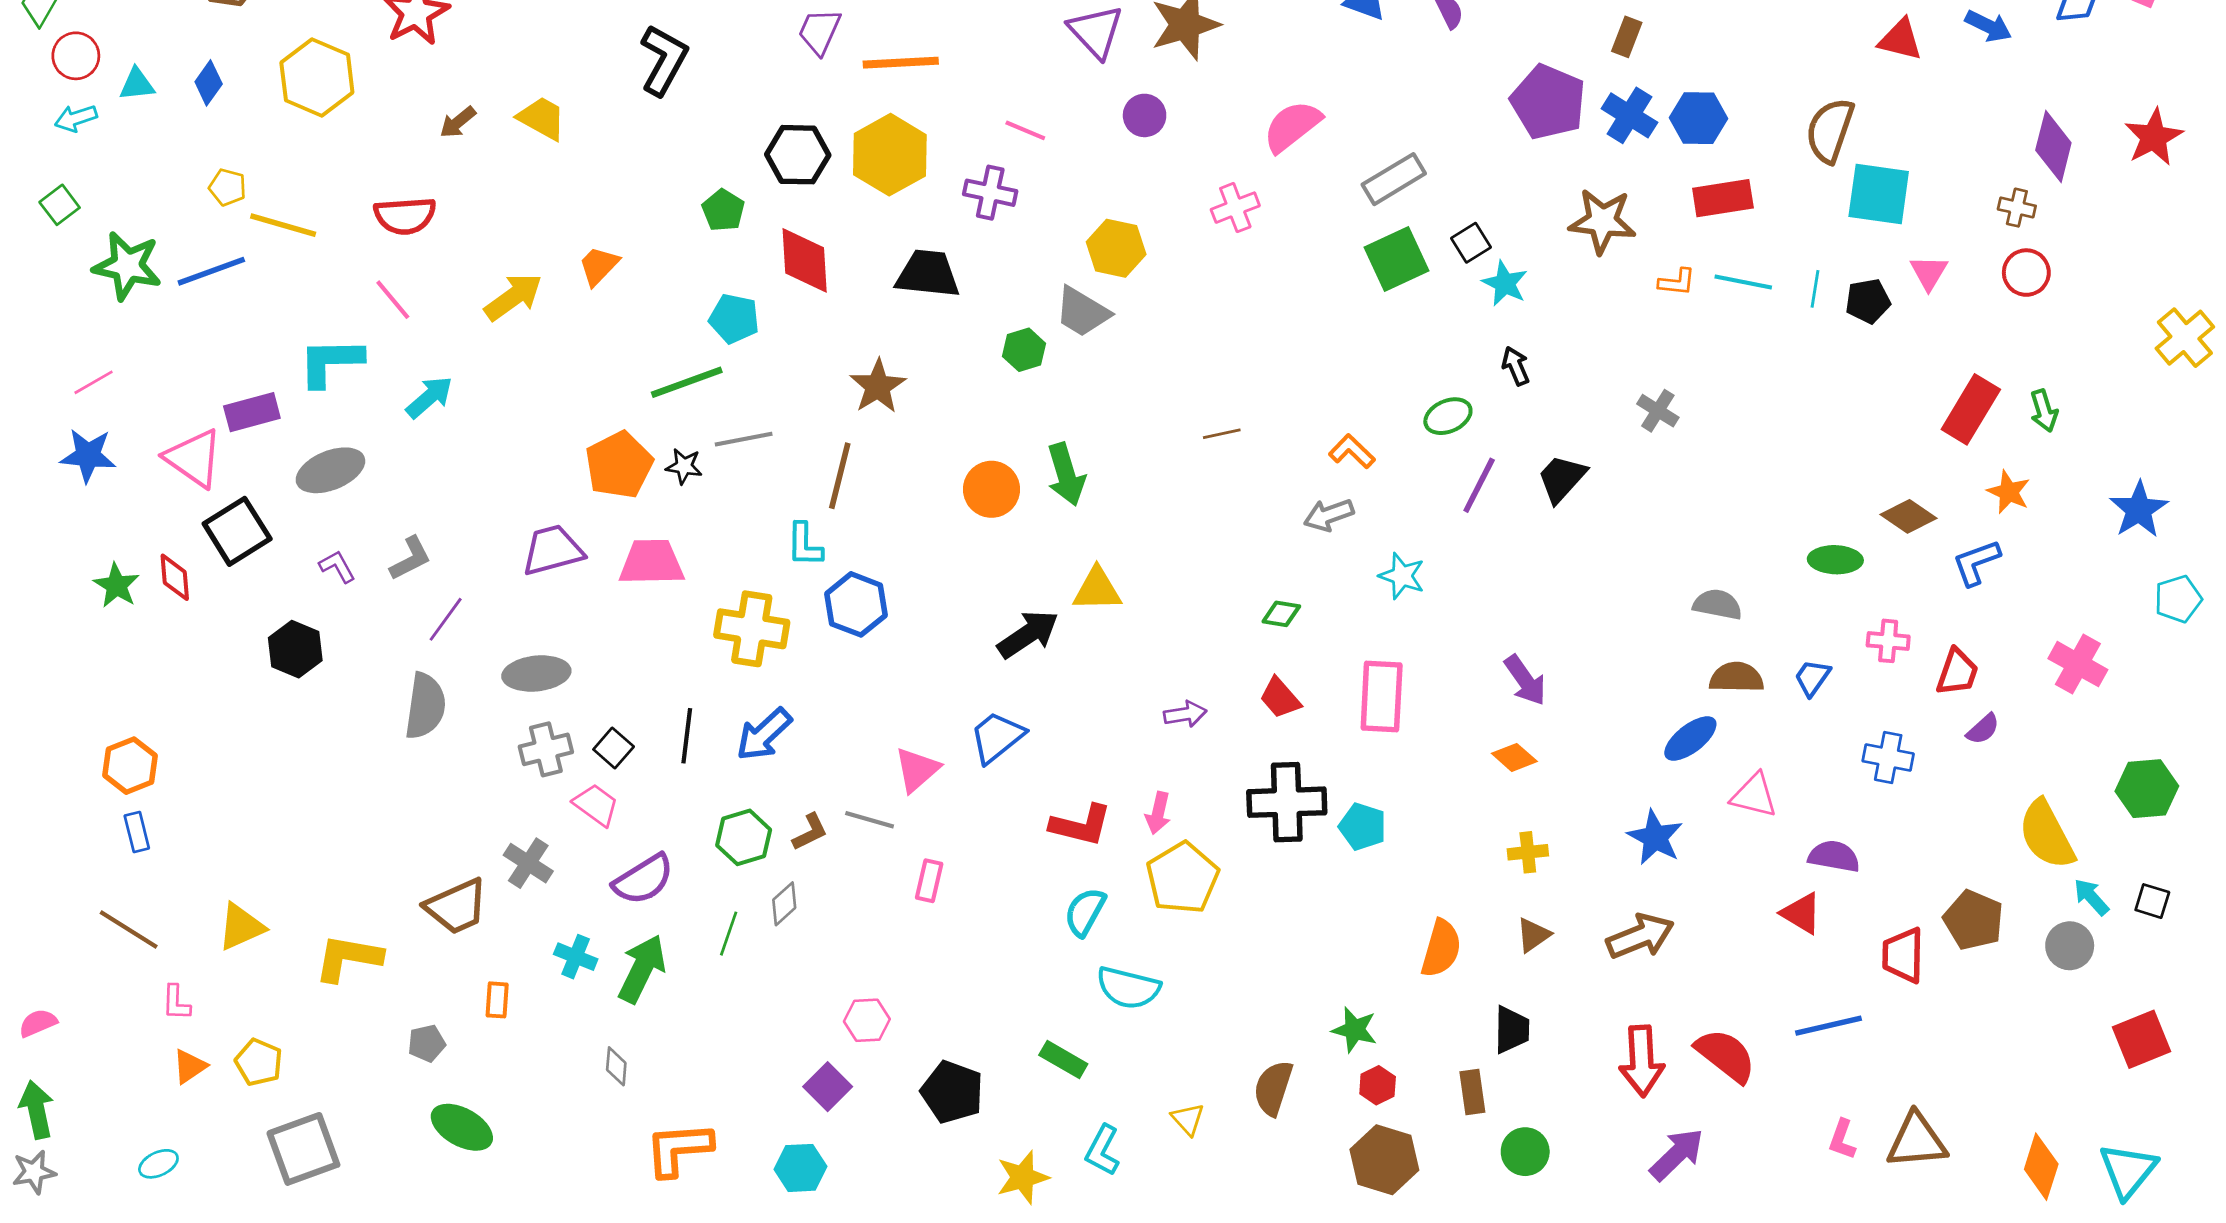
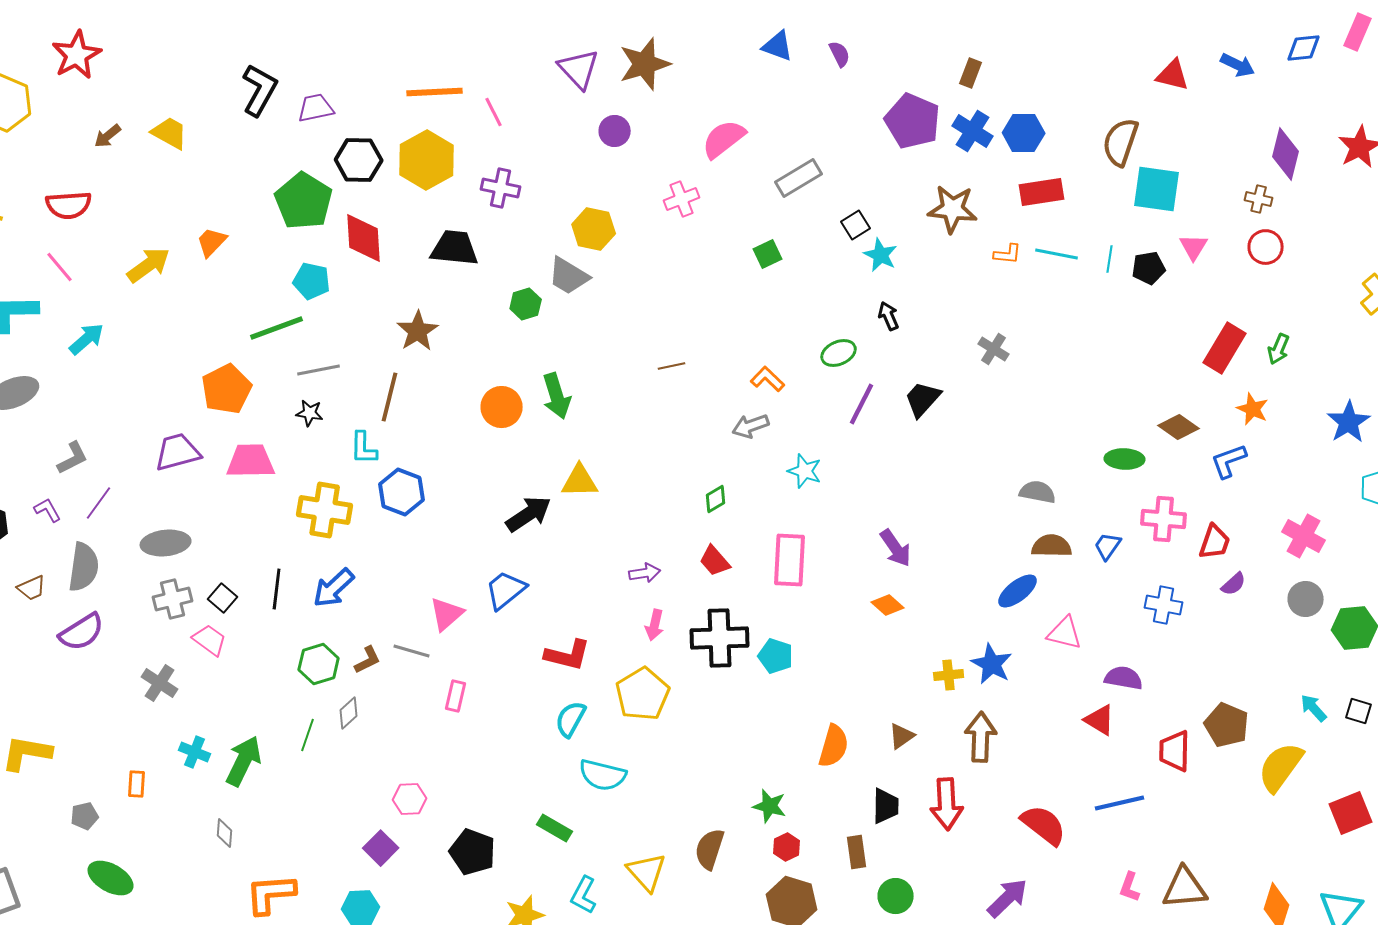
purple trapezoid: (819, 31) -> (316, 108), moved, turned 54
pink line: (1025, 130) -> (494, 112), moved, turned 40
green pentagon: (723, 210) -> (304, 201), size x1.8
green square: (1396, 259) -> (768, 254), moved, size x0.6
green arrow: (2044, 411) -> (1279, 349), turned 40
black star: (684, 466) -> (310, 413), moved
purple L-shape: (337, 566) -> (48, 510), moved
green diamond: (1281, 614) -> (716, 499), turned -40
pink cross: (1888, 641) -> (1164, 519), size x1.4
pink arrow: (1158, 813) -> (655, 625), moved
yellow semicircle: (2047, 835) -> (1281, 767), moved, turned 64
yellow cross: (1528, 852) -> (949, 675), moved
purple semicircle: (643, 879) -> (82, 632), moved
brown trapezoid: (456, 906) -> (32, 588), moved, size x0.6
brown arrow: (1640, 936) -> (981, 737), turned -66
gray circle: (2070, 946) -> (1306, 599), moved
red arrow: (1642, 1061) -> (947, 804), moved
yellow triangle: (1188, 1119) -> (647, 872), size x1.6

